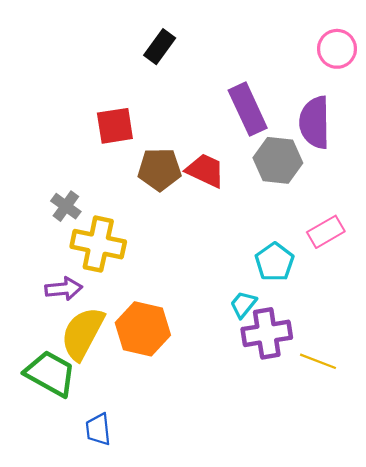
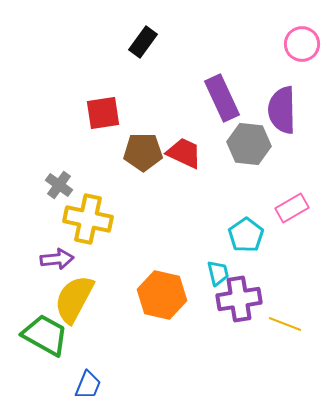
cyan trapezoid: (243, 304) -> (218, 273), turned 128
orange hexagon: (143, 329) -> (162, 295), moved
blue trapezoid: (98, 429) -> (88, 385), turned -152

